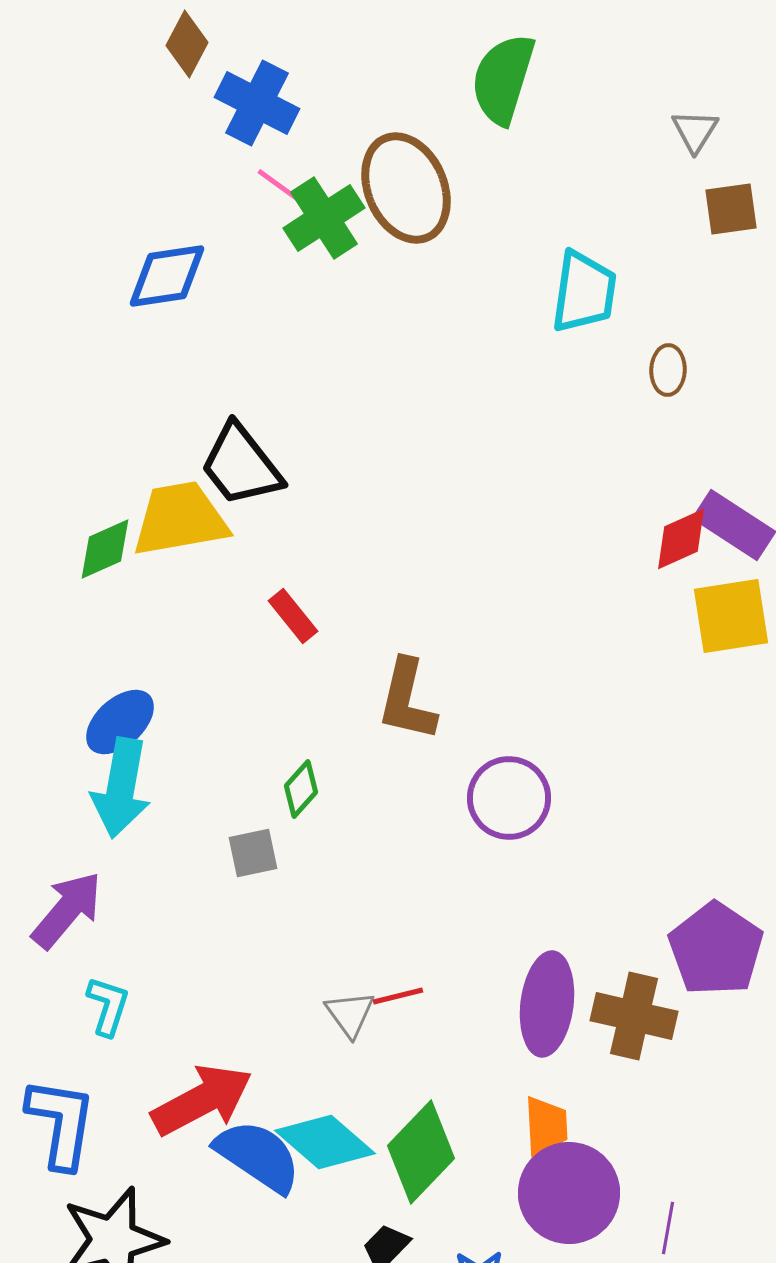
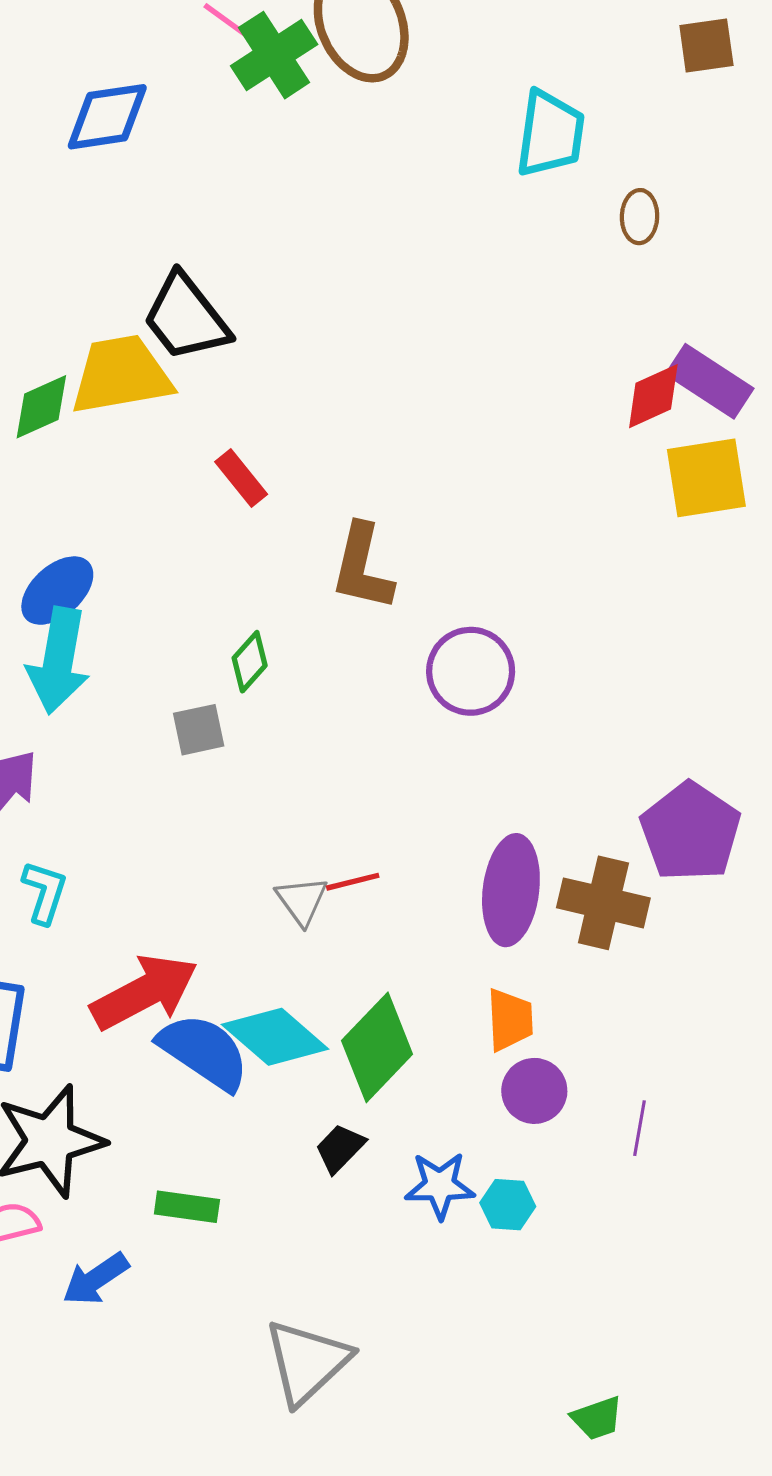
purple circle: (569, 1193) -> (534, 1091), size x0.6

